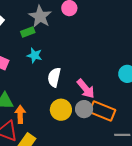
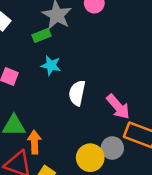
gray circle: (84, 109) -> (112, 148), moved
yellow circle: (61, 110) -> (90, 158), moved

